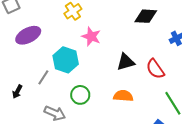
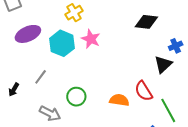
cyan hexagon: (66, 60) -> (62, 43), moved
black triangle: (126, 62) -> (163, 64), moved, turned -30
red semicircle: (155, 69) -> (144, 91), moved

